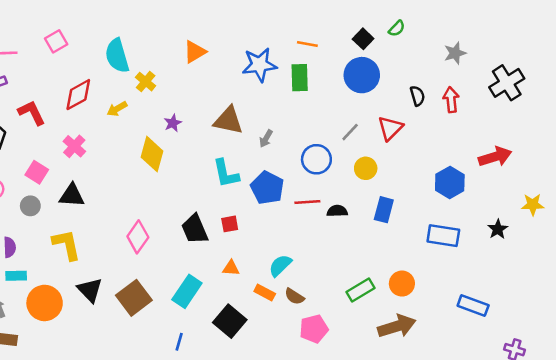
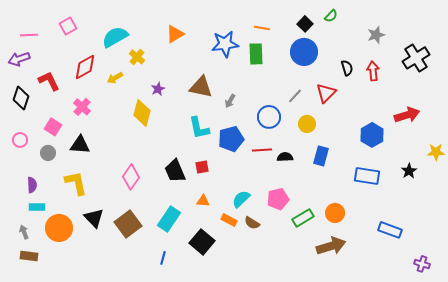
cyan semicircle: (117, 56) -> (115, 37), turned 76
blue pentagon: (267, 188) -> (231, 139), turned 30
pink pentagon: (314, 329) -> (278, 199), moved

